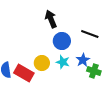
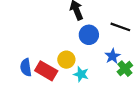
cyan star: (63, 62) -> (81, 74), moved
green cross: (94, 71) -> (125, 69), turned 32

